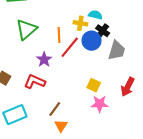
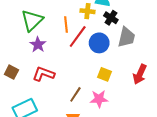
blue circle: (92, 41) -> (99, 43), moved
purple star: (44, 60) -> (38, 45), moved
pink star: (100, 104) -> (99, 99), moved
brown line: (55, 109) -> (75, 94), moved

